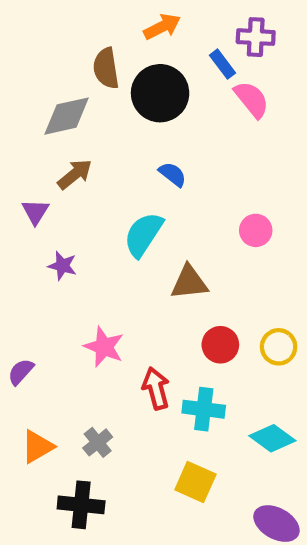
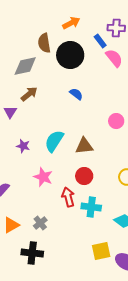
cyan semicircle: (143, 235) -> (54, 141), moved
purple star: (62, 266) -> (23, 146), moved
red circle: (220, 345) -> (84, 176), moved
yellow square: (195, 482) -> (101, 251), moved, turned -36

